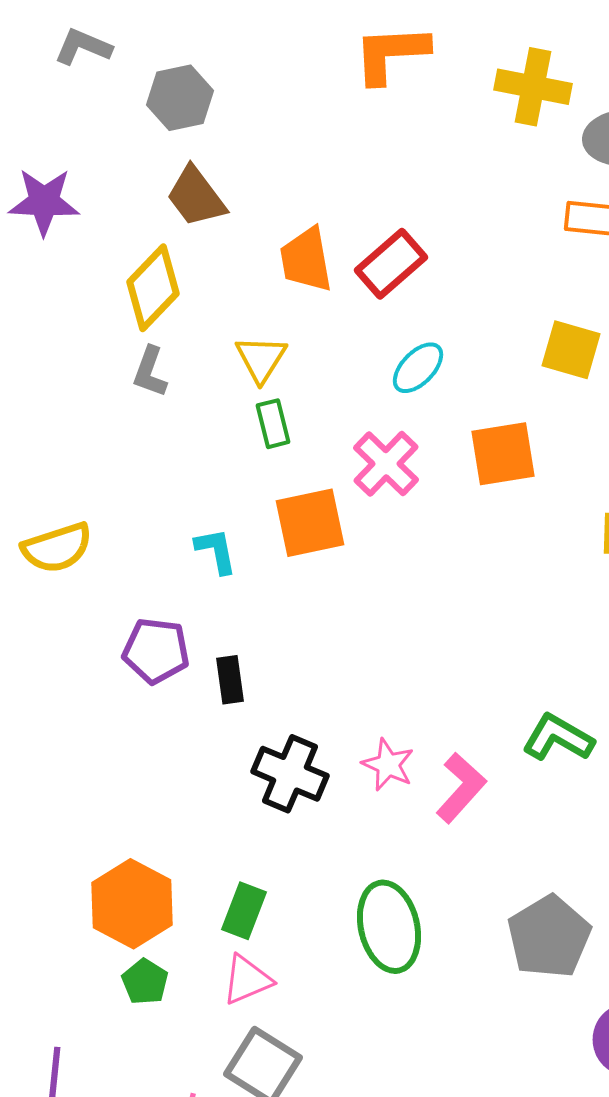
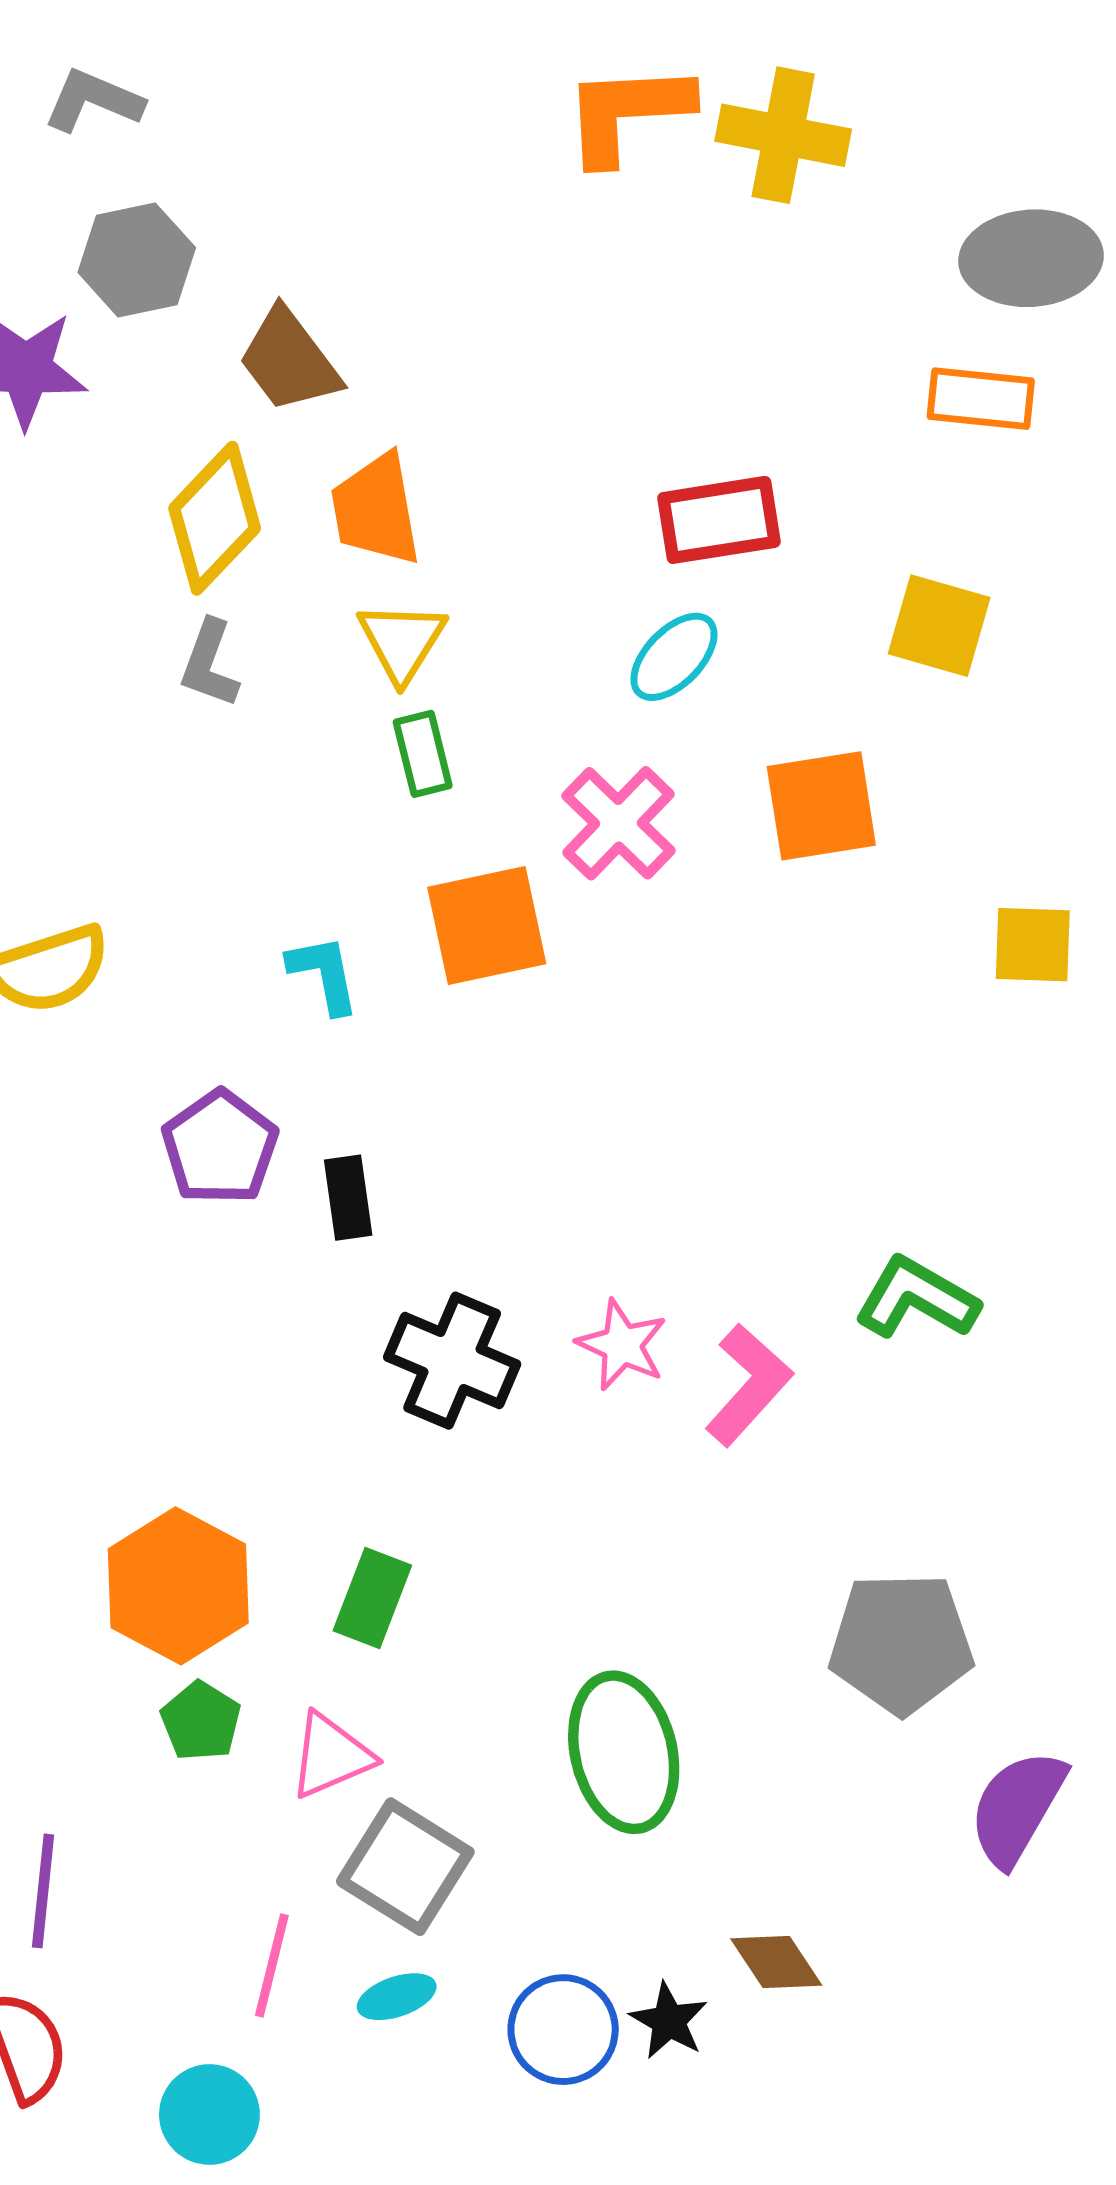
yellow cross: (533, 87) -> (783, 135), moved
gray hexagon: (180, 98) -> (137, 260), moved
orange trapezoid: (306, 260) -> (376, 510), moved
red rectangle: (391, 264) -> (719, 520), moved, turned 32
purple pentagon: (156, 651) -> (220, 1147), turned 30
green ellipse: (389, 927) -> (624, 1752), moved
gray pentagon: (549, 937) -> (901, 1643), turned 30
pink triangle: (247, 980) -> (331, 1756), moved

